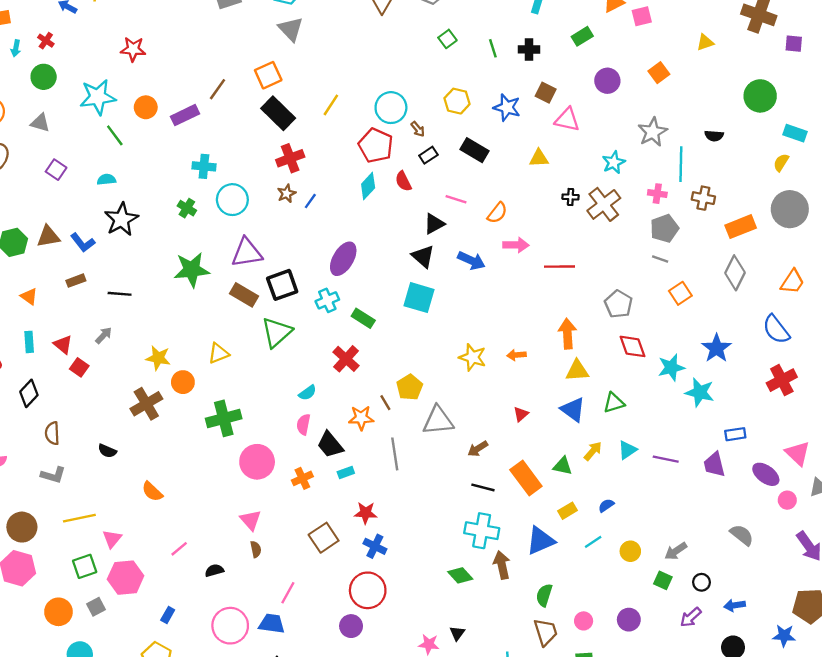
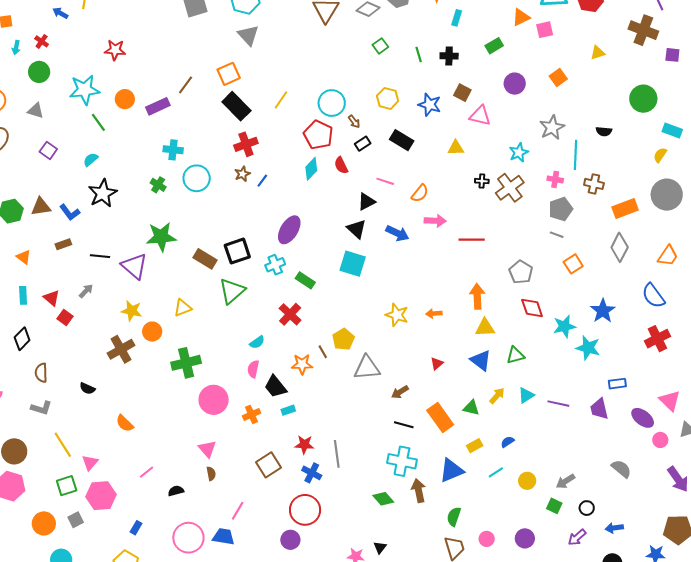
cyan semicircle: (106, 180) -> (91, 160), turned -35
purple triangle: (247, 253) -> (134, 266), moved, turned 48
gray line: (395, 454) -> (337, 454), moved
yellow line: (79, 518) -> (63, 445), turned 68

